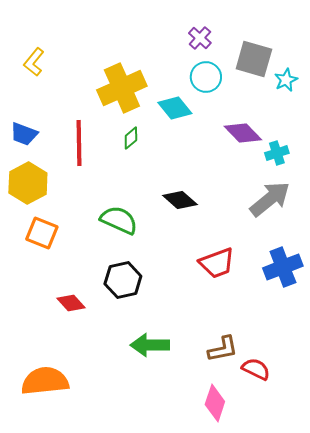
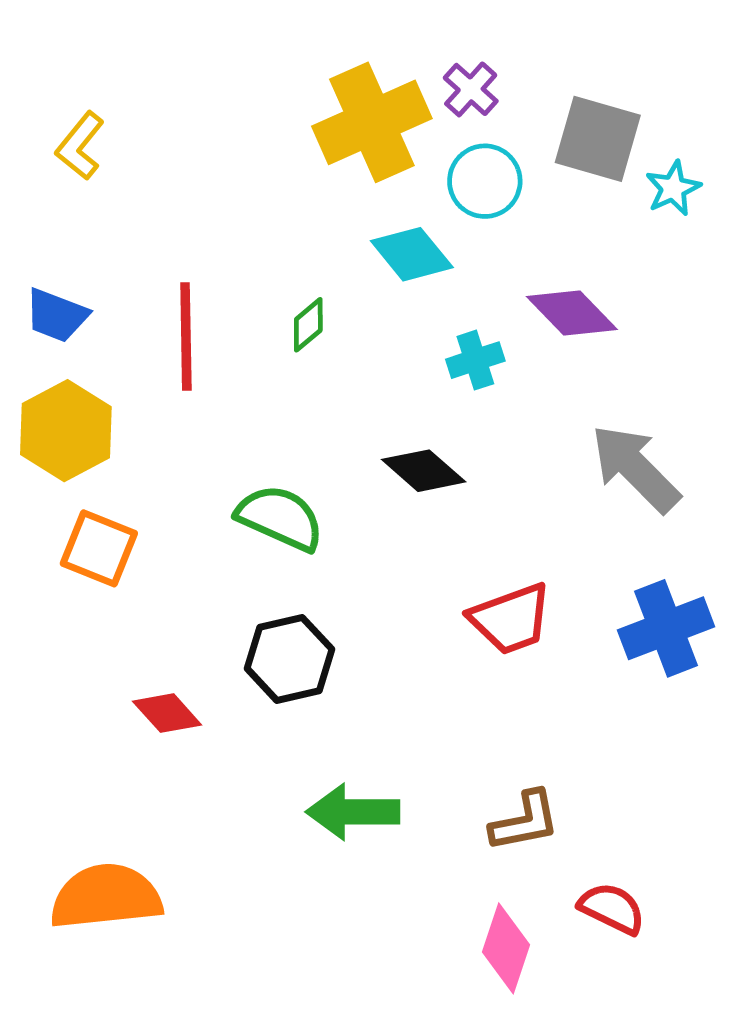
yellow cross: (122, 88) -> (372, 122), moved
cyan cross: (277, 153) -> (475, 360), moved
gray arrow: (270, 199) -> (635, 468), turned -96
red semicircle: (256, 369) -> (612, 908), moved

